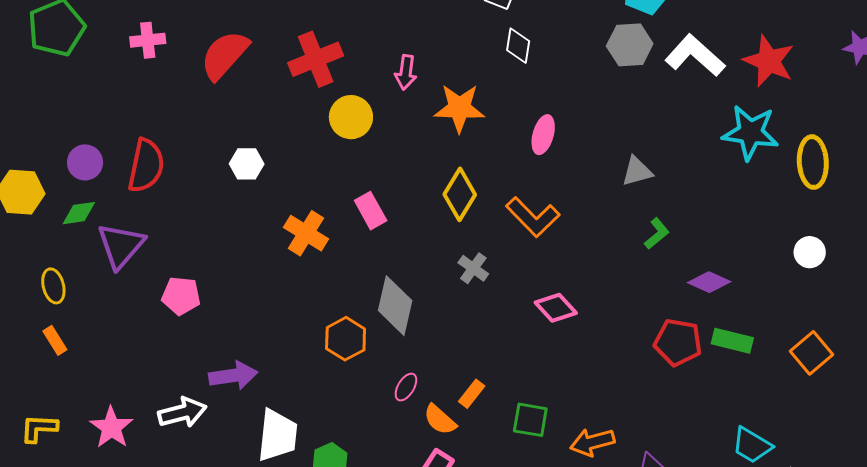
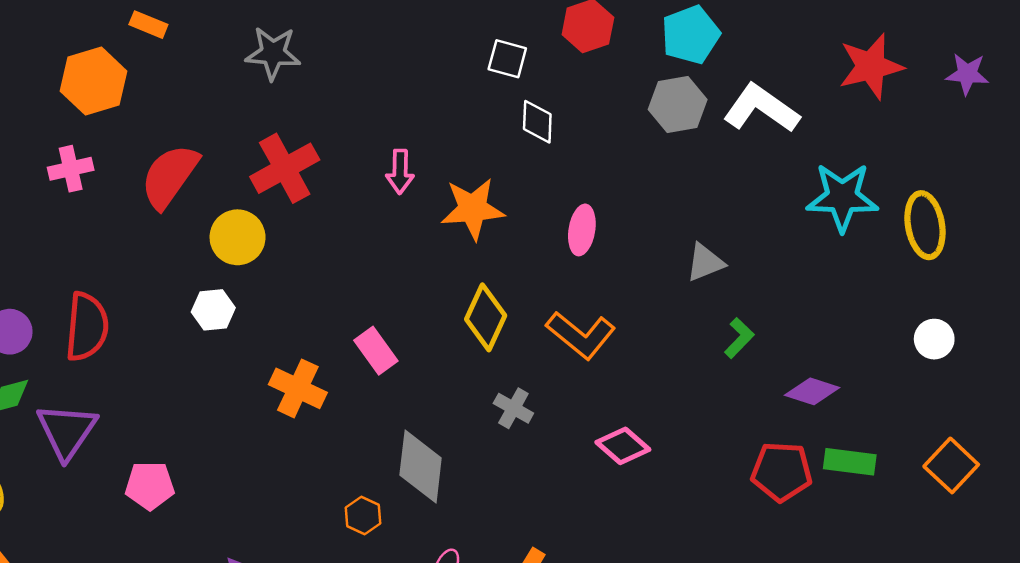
red star: (769, 61) -> (871, 66), moved, turned -30
yellow circle: (351, 117) -> (238, 237), moved
orange hexagon: (346, 339) -> (363, 515), size x0.7

